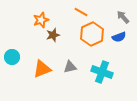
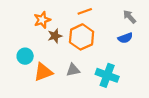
orange line: (81, 12) -> (85, 11), turned -48
orange hexagon: (92, 34) -> (82, 37), moved
cyan circle: (12, 57) -> (25, 56), moved

